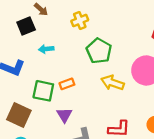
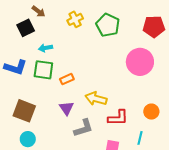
green pentagon: (99, 51) -> (108, 25), moved
yellow arrow: (112, 83) -> (96, 99), moved
green square: (43, 91) -> (43, 70), moved

